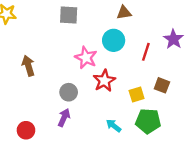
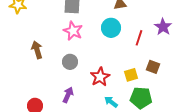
pink star: (86, 58) -> (73, 31), moved
red star: (104, 81) -> (100, 77), moved
gray circle: (69, 92) -> (70, 62), moved

